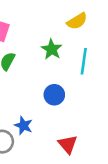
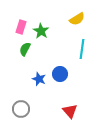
green star: (52, 49) -> (41, 31), moved
blue star: (24, 126) -> (39, 79), moved

